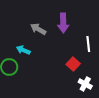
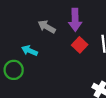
red square: (73, 64) -> (80, 45), moved

